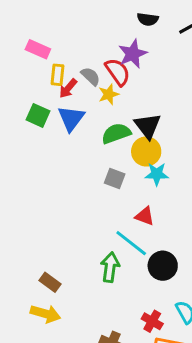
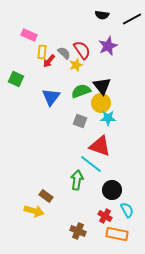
purple star: (133, 54) -> (108, 46), moved
green square: (38, 115) -> (16, 79), moved
blue triangle: (71, 118) -> (51, 97), moved
red triangle: (145, 216) -> (100, 146), size x1.6
black circle: (163, 266) -> (112, 190), moved
brown rectangle: (50, 282) -> (46, 196), moved

